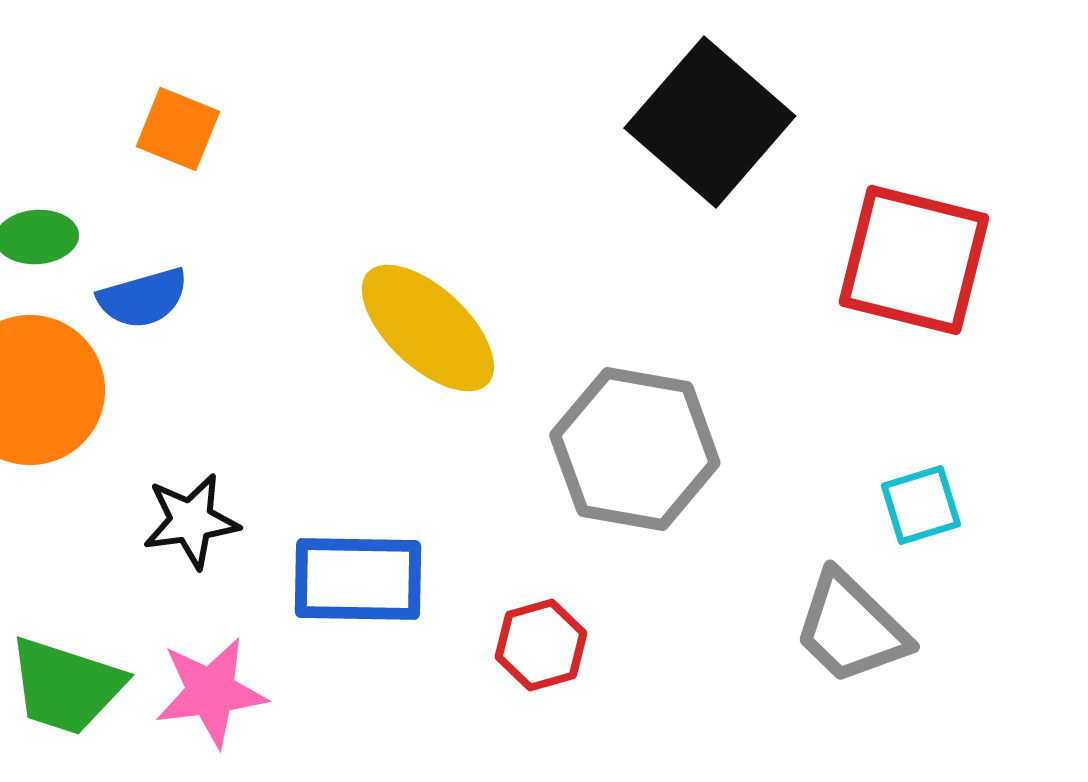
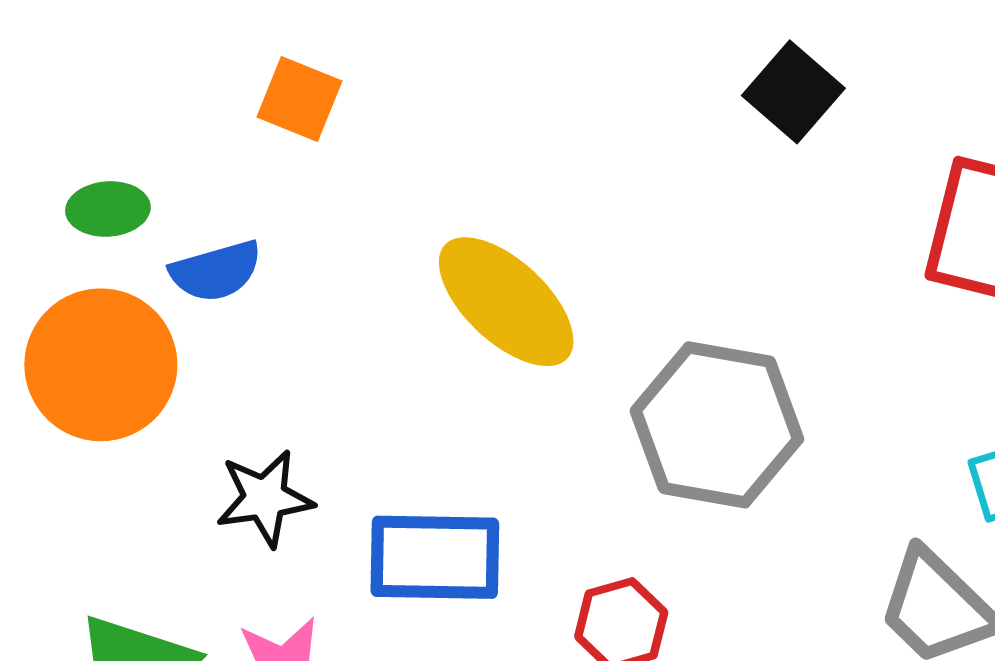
black square: (710, 122) -> (793, 92), size x0.6
orange square: (178, 129) -> (299, 99), moved

